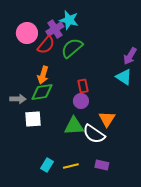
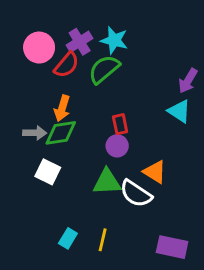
cyan star: (69, 20) -> (114, 40), moved
gray arrow: (18, 99) -> (35, 133), moved
white square: (33, 119) -> (48, 172), turned 30
orange triangle: (107, 119) -> (155, 172), turned -30
purple rectangle: (102, 165) -> (172, 247), moved, size x1.5
yellow line: (71, 166) -> (103, 240), turned -63

